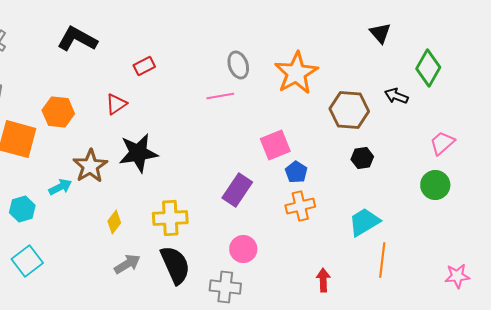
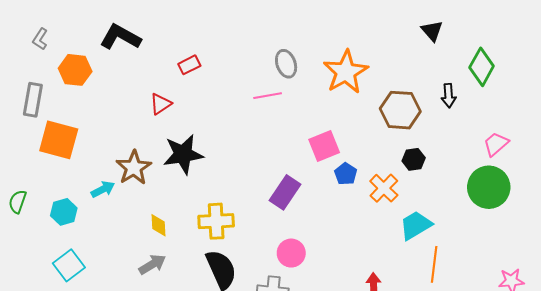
black arrow: (396, 96) -> (449, 96), turned -115
orange hexagon: (58, 112) -> (75, 70), moved
green circle: (435, 185) -> (489, 187), size x1.4
orange cross: (300, 206) -> (384, 188), moved, turned -32
yellow diamond: (114, 222) -> (158, 225), turned -40
gray arrow: (127, 264) -> (152, 264), moved

